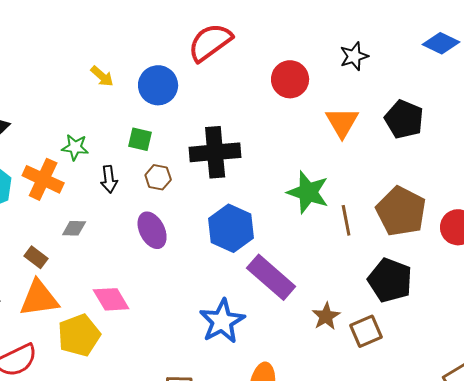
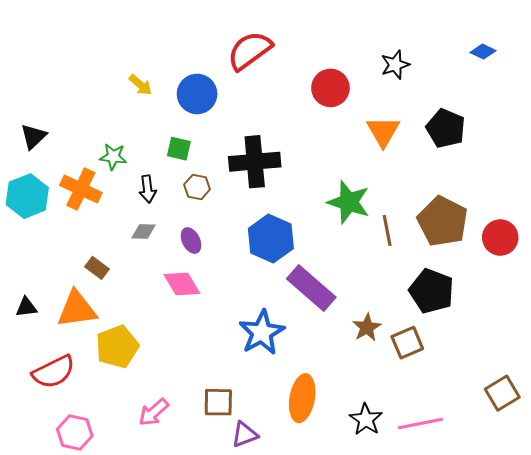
blue diamond: (441, 43) -> (483, 52), size x0.7
gray diamond: (74, 228) -> (144, 231), moved
purple ellipse: (152, 230) -> (191, 241), size x0.7
brown rectangle: (36, 257) -> (97, 268), moved
pink diamond: (111, 299) -> (182, 284), moved

